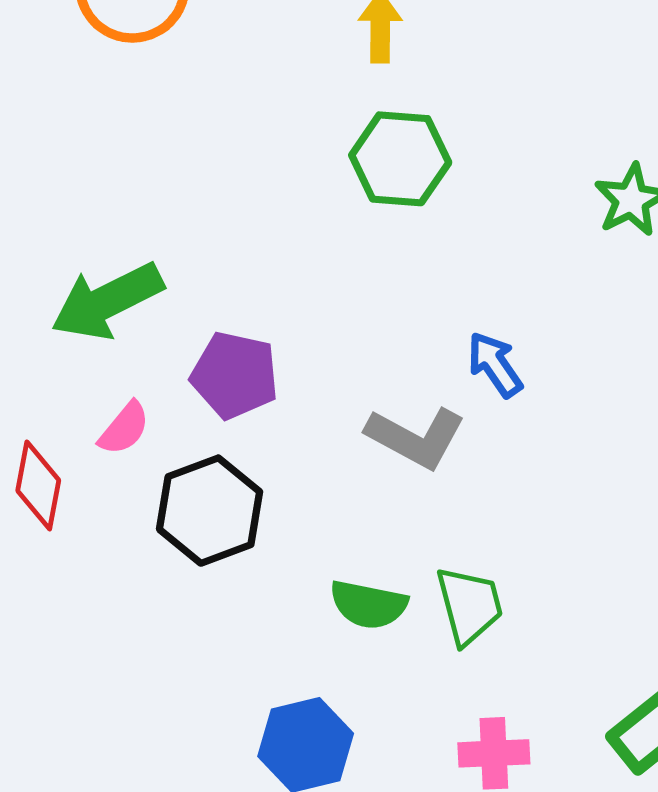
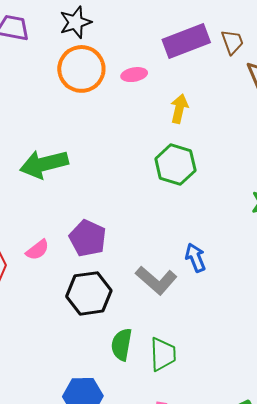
green arrow: (107, 301) -> (44, 164), moved
black hexagon: (210, 511) -> (89, 293), moved
green semicircle: (368, 605) -> (122, 345), turned 76

